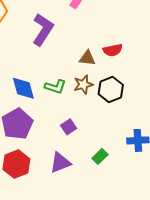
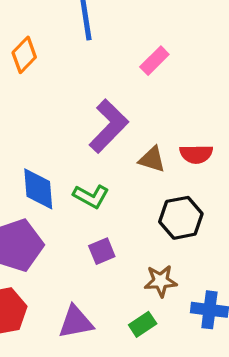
purple L-shape: (43, 30) -> (109, 126), moved
brown star: (83, 85) -> (161, 281), moved
purple square: (69, 127) -> (102, 251), moved

